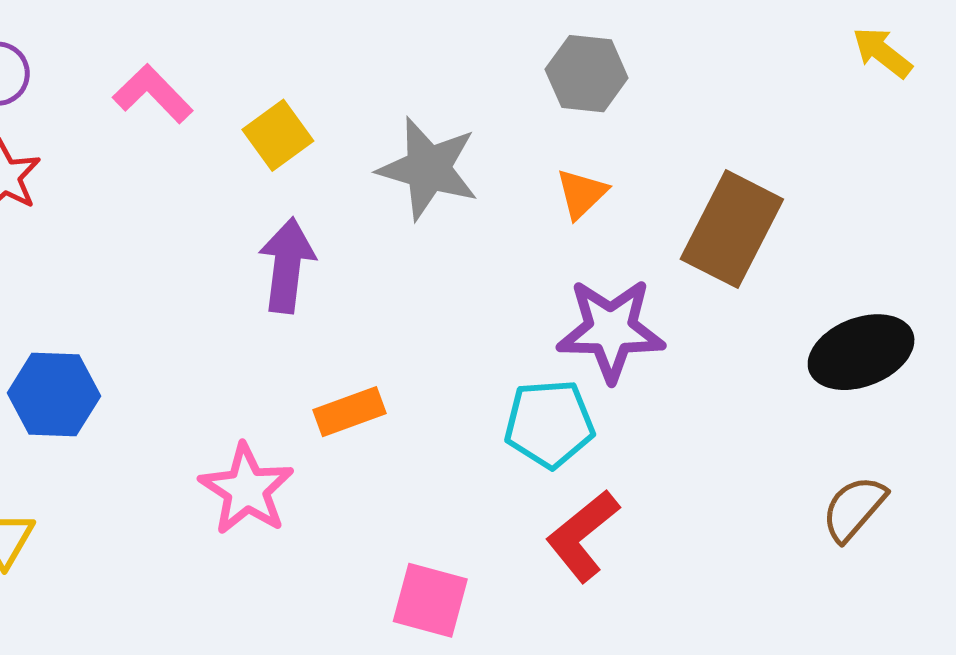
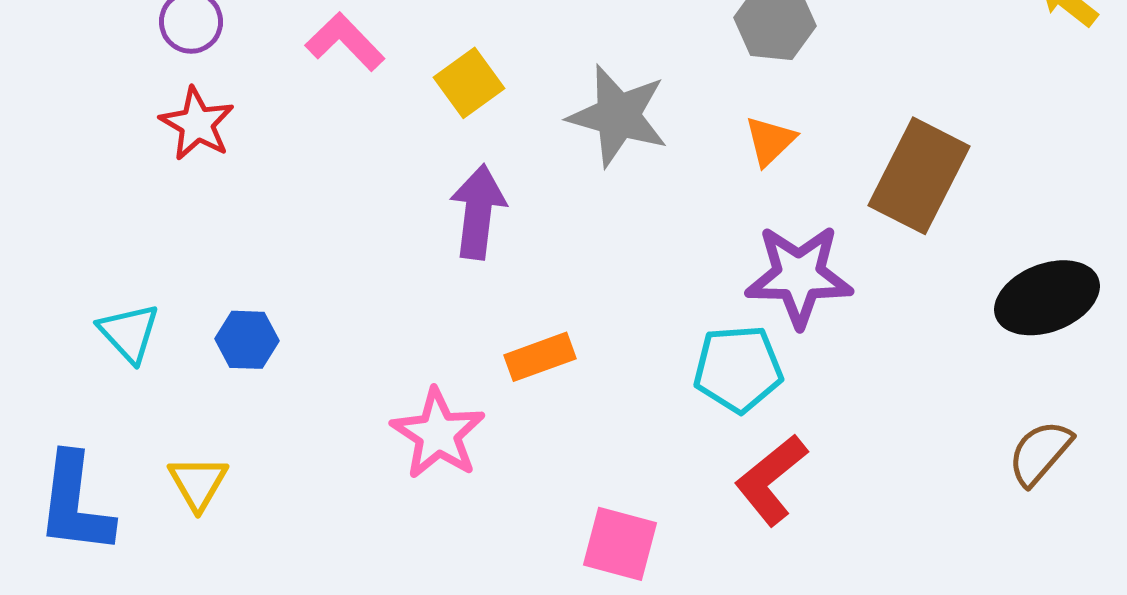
blue hexagon: (54, 394) -> (247, 340), size x0.7

